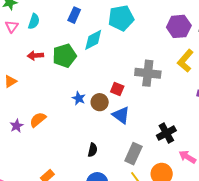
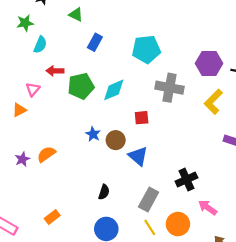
cyan semicircle: (34, 21) -> (40, 45), moved
pink triangle: (12, 26) -> (33, 89), moved
cyan diamond: (93, 40) -> (114, 90), moved
red arrow: (35, 55) -> (55, 71), moved
gray cross: (148, 73) -> (170, 88), moved
red square: (117, 89) -> (142, 118), moved, turned -32

